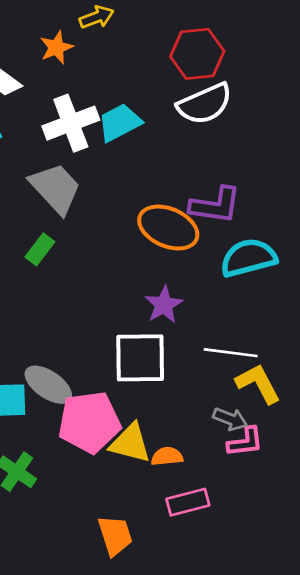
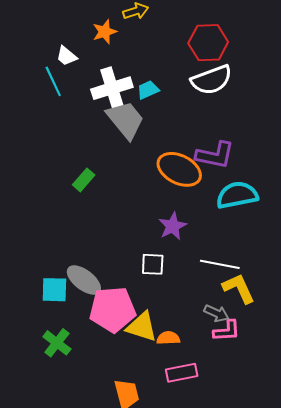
cyan trapezoid: (120, 123) -> (148, 90), size x0.7
gray trapezoid: (55, 188) -> (125, 120), moved
white square: (140, 358) -> (153, 264), size x0.6

